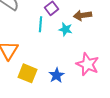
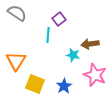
brown arrow: (83, 15) -> (90, 44), moved
cyan star: (66, 29) -> (73, 55), moved

